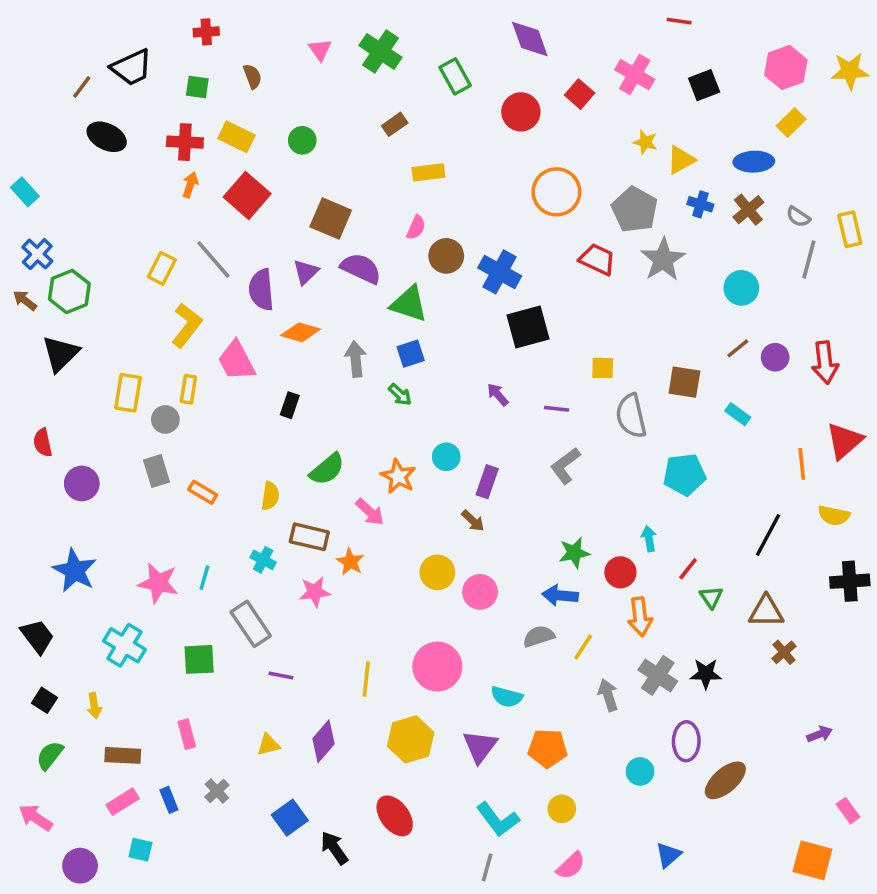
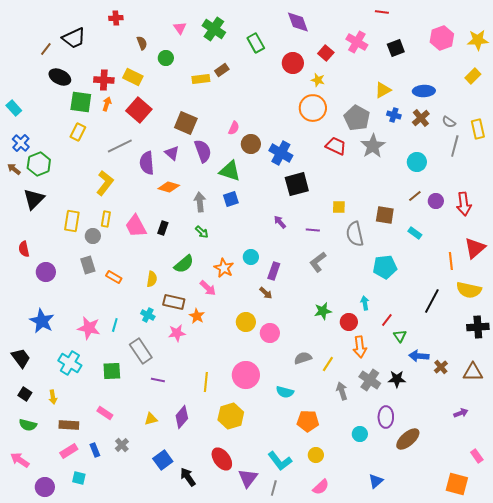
green square: (197, 87) -> (81, 102), moved, size x1.6
yellow rectangle: (791, 123) -> (473, 76), moved
green circle: (302, 140) -> (166, 58), moved
yellow star: (645, 142) -> (318, 80), moved
yellow rectangle: (428, 172) -> (201, 79), moved
gray line: (213, 259) -> (120, 146), turned -75
yellow rectangle: (162, 268) -> (78, 132), moved
purple semicircle: (361, 268) -> (203, 151), turned 45
purple triangle: (306, 272) -> (172, 153), turned -35
pink trapezoid: (236, 361) -> (136, 226), moved
green arrow: (400, 395) -> (202, 232), moved
yellow semicircle: (834, 515) -> (469, 290), size x1.4
blue arrow: (560, 595) -> (419, 356), moved
brown triangle: (766, 611) -> (473, 372), moved
pink rectangle: (187, 734) -> (105, 413), turned -42
purple triangle: (480, 747) -> (248, 478), moved
green semicircle: (50, 755) -> (28, 425), turned -114

